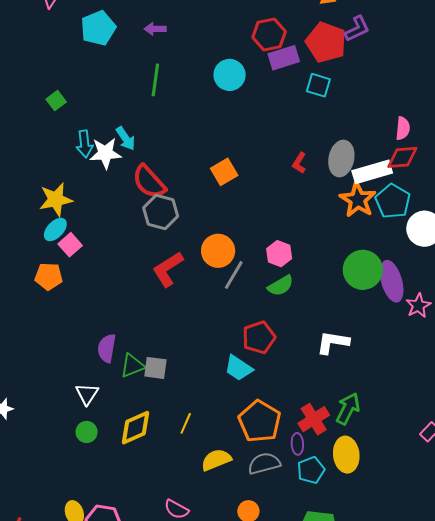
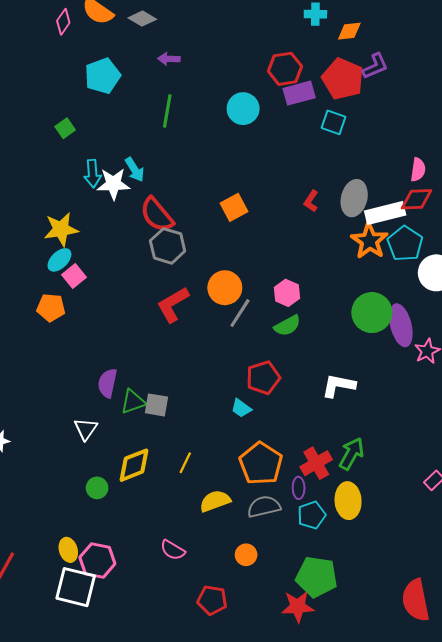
cyan pentagon: (98, 28) -> (103, 76), moved
cyan trapezoid: (238, 368) -> (241, 408), size x0.7
green circle: (87, 432) -> (97, 488), moved

